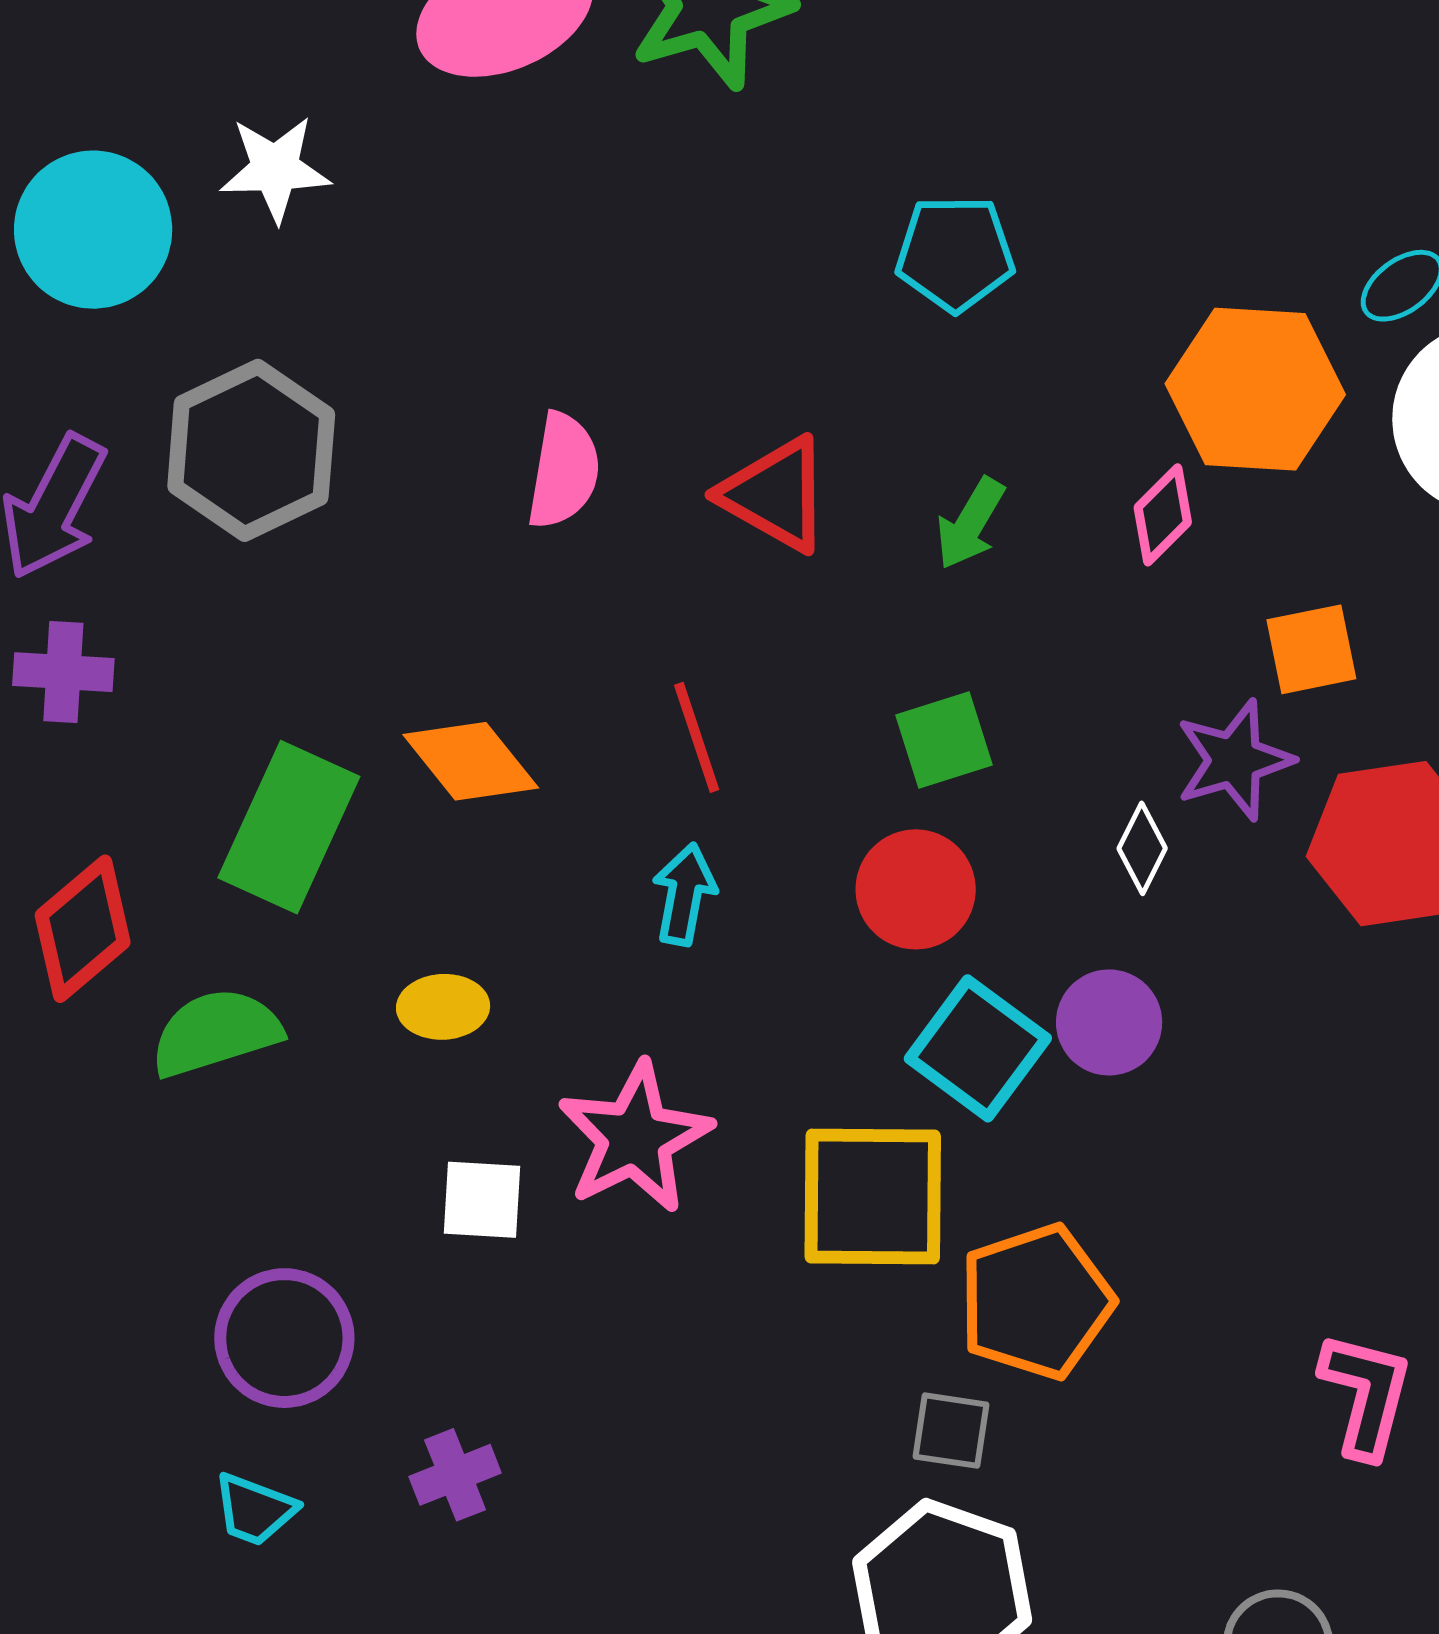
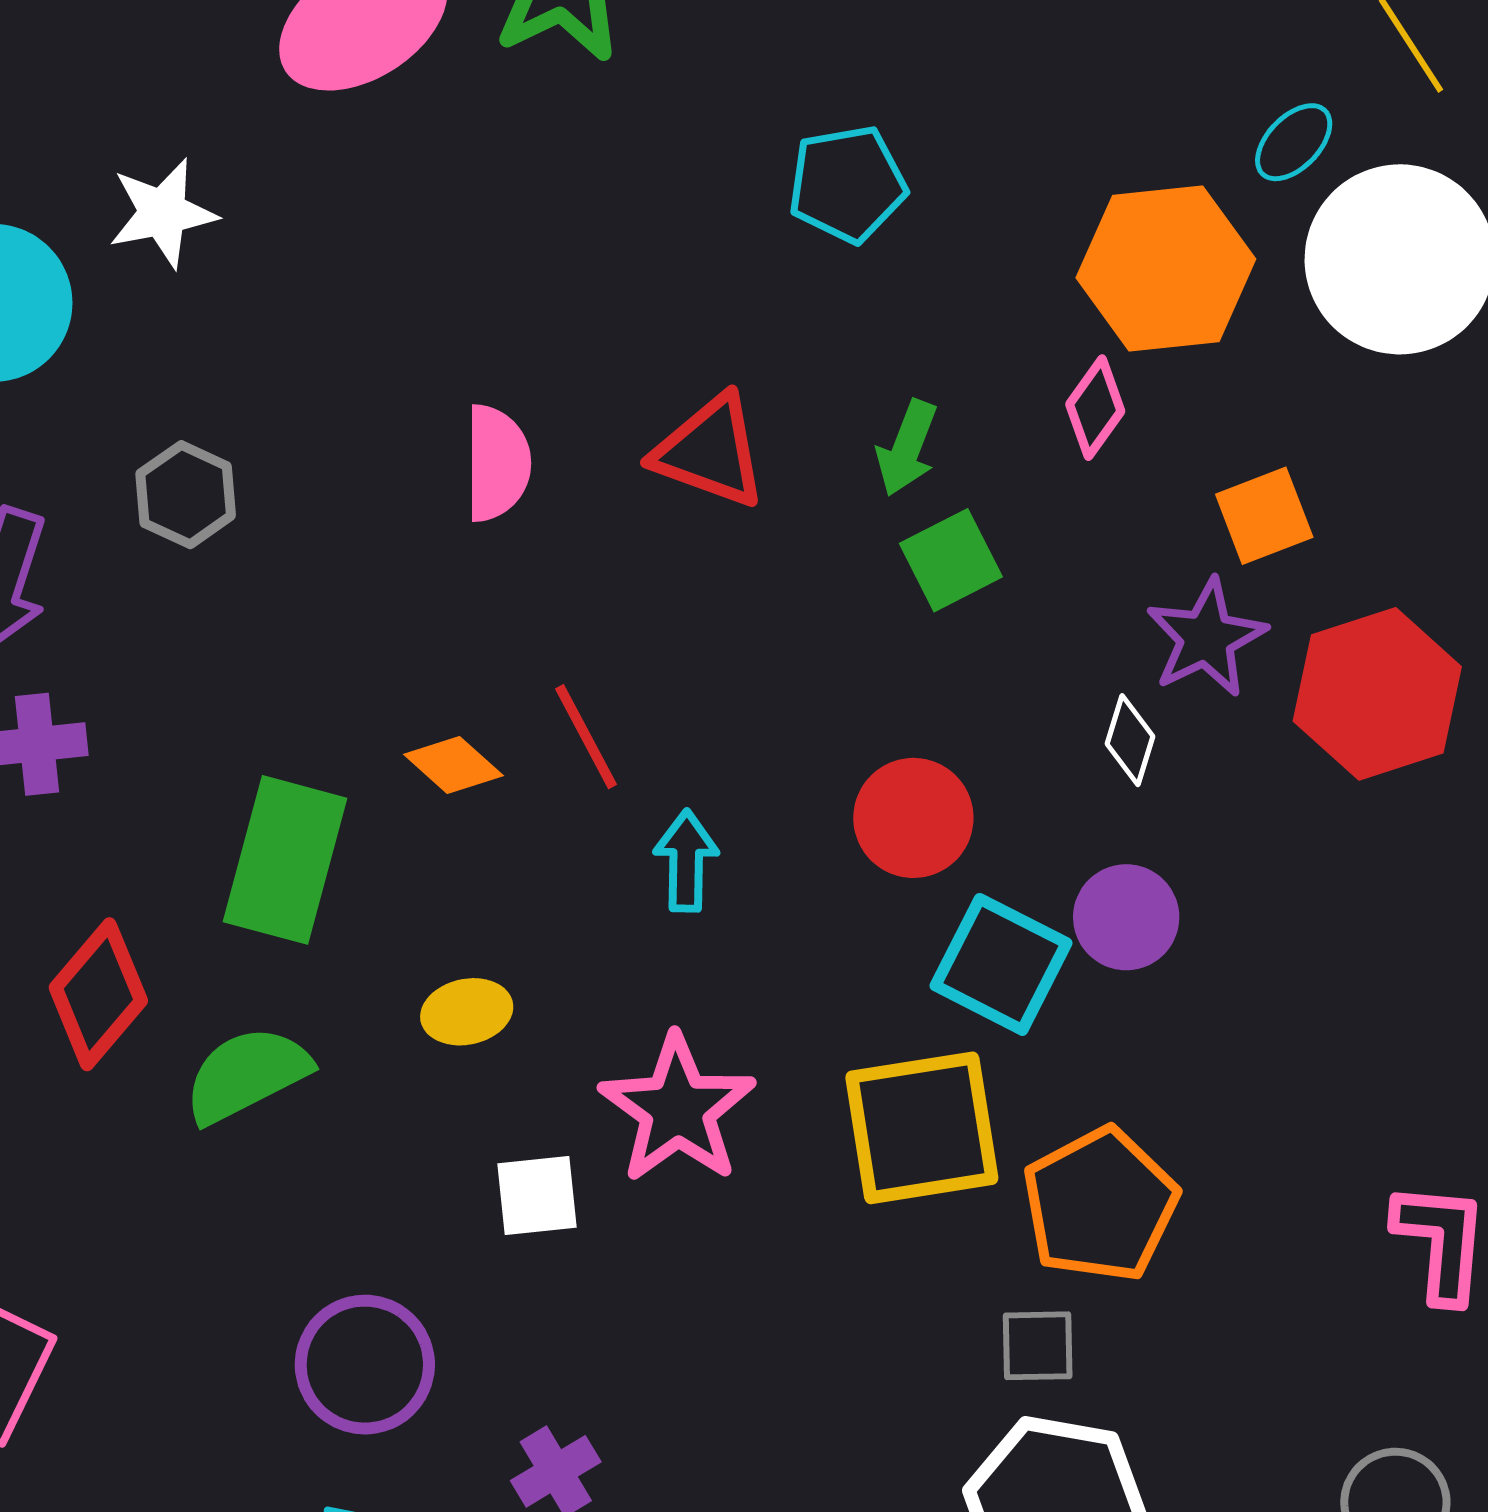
gray hexagon: (251, 450) -> (186, 495), size x0.6
red line: (697, 737) -> (586, 737), moved
green square: (944, 740) -> (951, 560), moved
orange diamond: (471, 761) -> (453, 765), size x0.7

